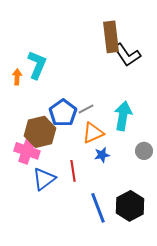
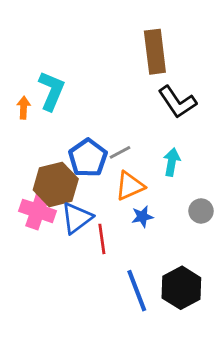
black L-shape: (127, 55) -> (177, 102), moved
cyan arrow: (123, 116) -> (172, 162), size x0.7
blue triangle: (44, 179) -> (77, 218), moved

